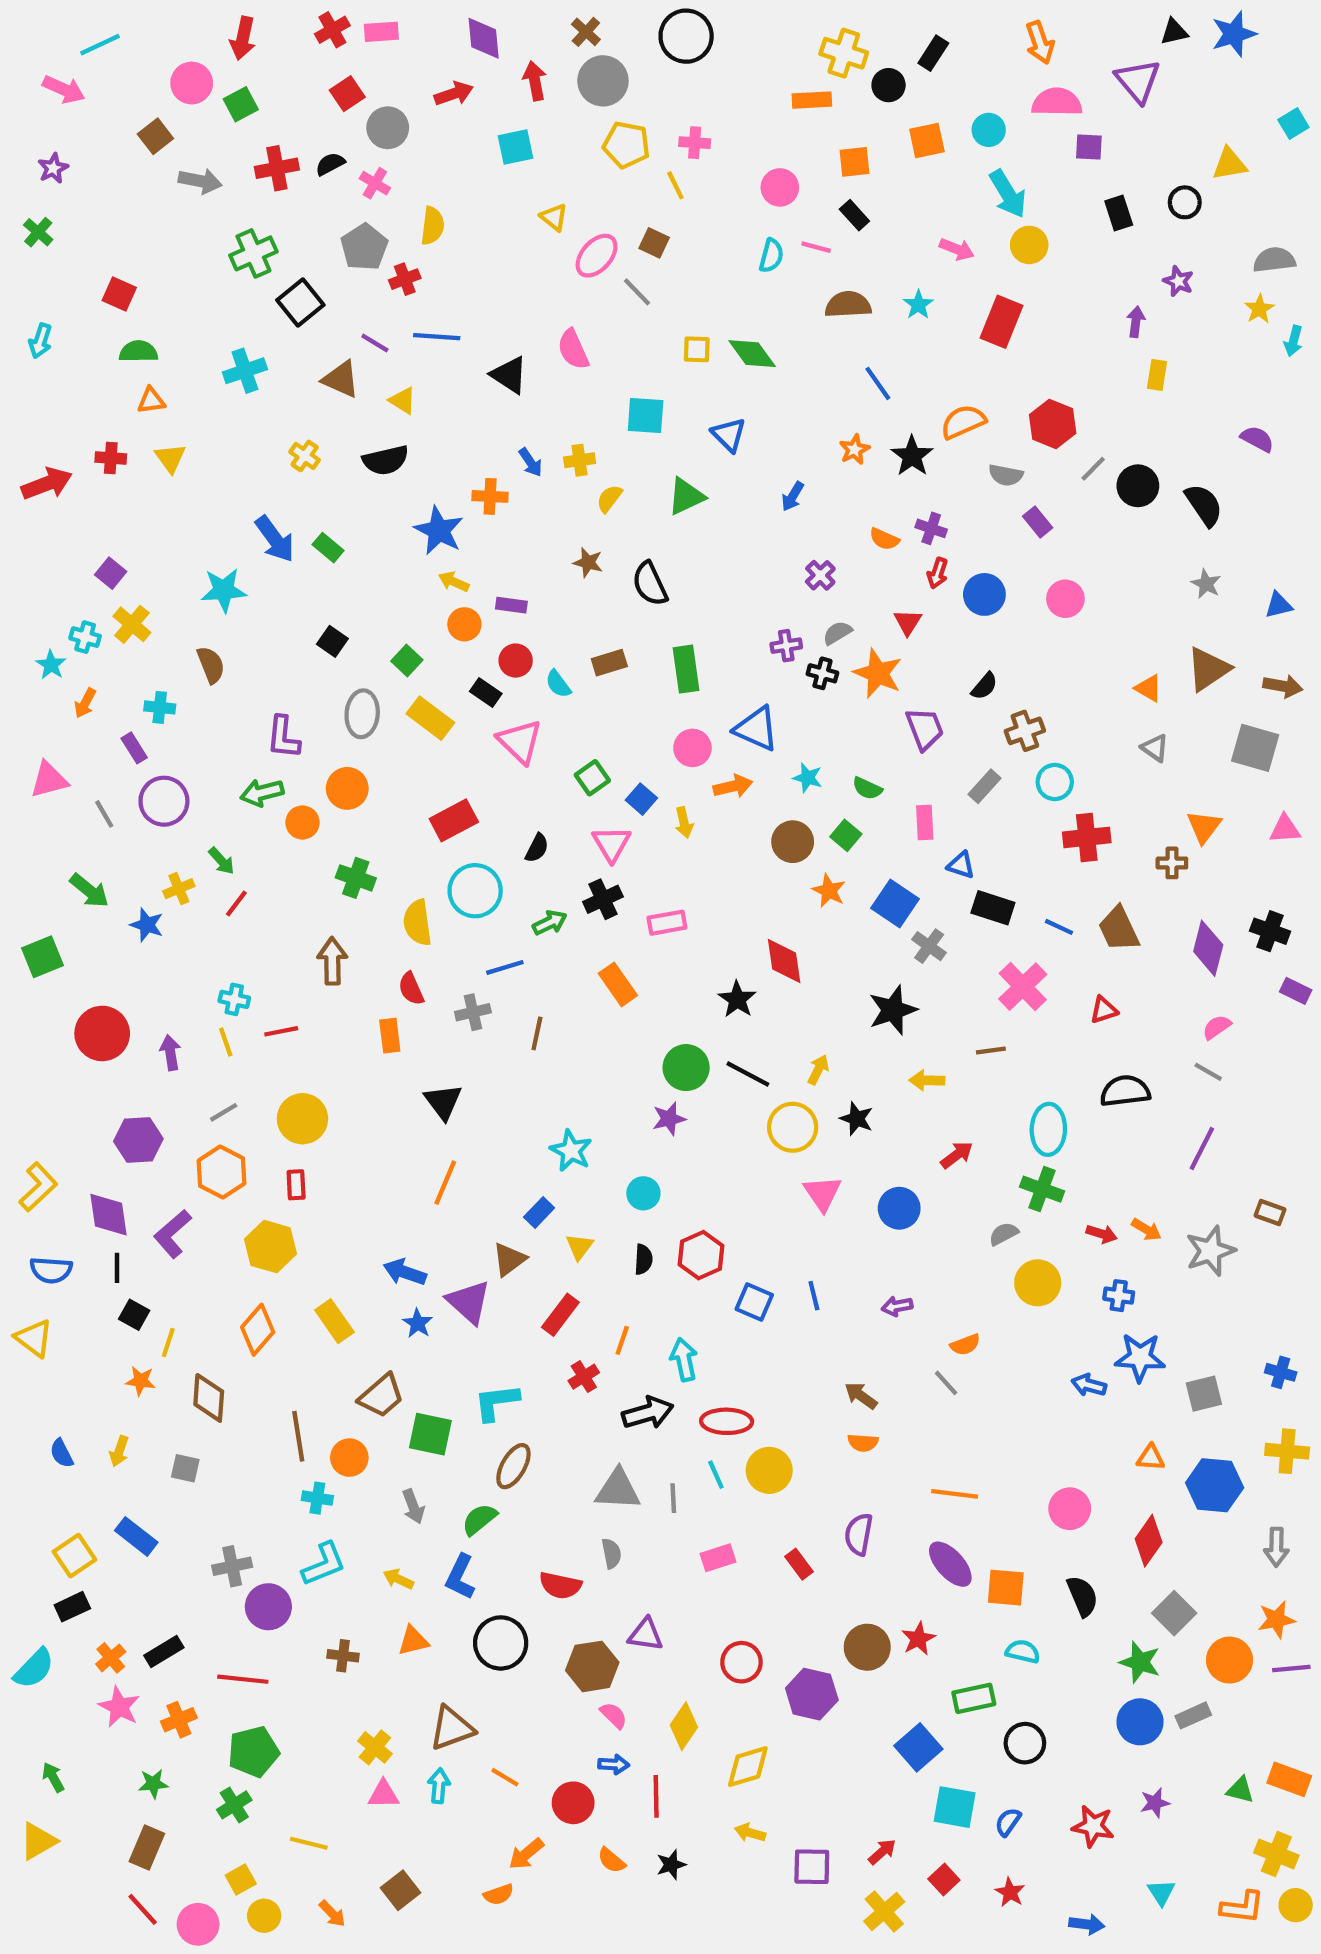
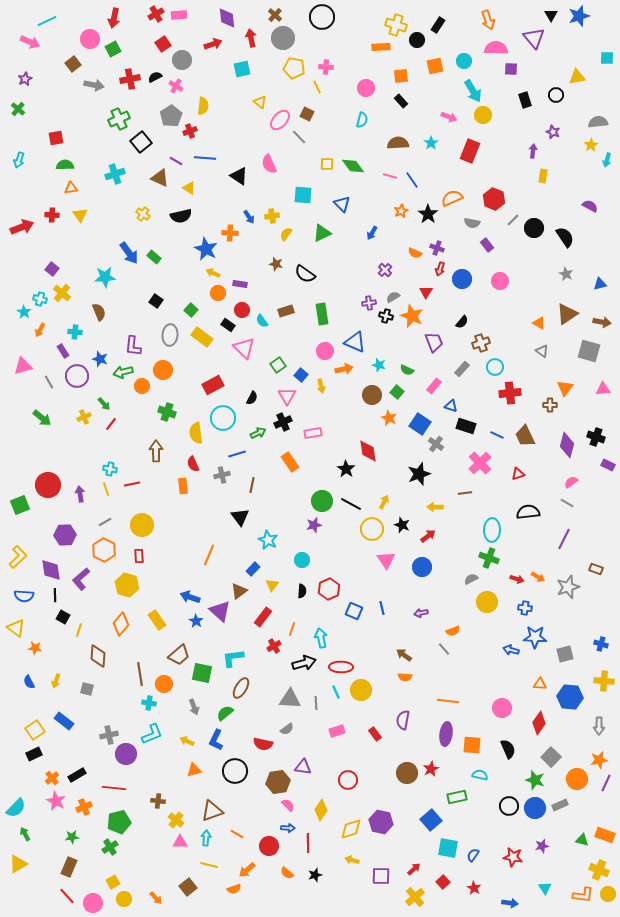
black triangle: (1174, 32) -> (551, 15), turned -48
cyan square: (1293, 123) -> (607, 58), turned 32
pink line: (816, 247) -> (390, 176), moved
red square: (119, 294) -> (56, 138), turned -35
black semicircle: (650, 584) -> (305, 274), turned -30
pink rectangle: (925, 822) -> (434, 386), turned 42
blue star: (147, 925) -> (100, 359), moved
green square: (42, 957) -> (20, 505), moved
black triangle: (443, 1102) -> (240, 517), moved
red arrow: (957, 1155) -> (428, 536), moved
orange star: (141, 1381) -> (35, 648), moved
gray semicircle: (611, 1553) -> (287, 729), turned 64
purple ellipse: (950, 1564) -> (446, 734), turned 50
brown cross: (343, 1656) -> (158, 801), moved
cyan semicircle: (34, 1669) -> (16, 808), moved
purple line: (1291, 1669) -> (606, 783), turned -60
purple hexagon: (812, 1694) -> (381, 822), moved
black circle: (1025, 1743) -> (509, 806), moved
yellow line: (309, 1843) -> (209, 865), moved

